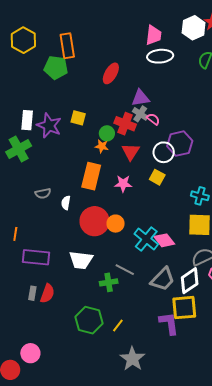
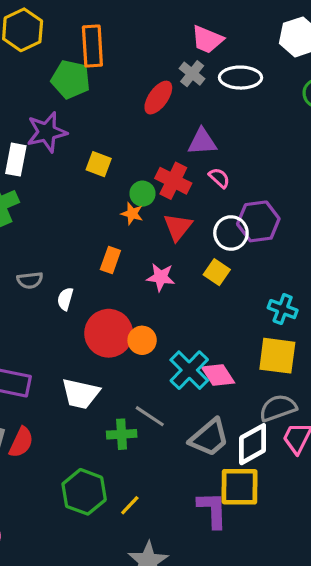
pink trapezoid: (153, 35) -> (207, 40), moved, turned 100
gray cross: (140, 114) -> (192, 74), moved
purple star: (49, 125) -> (47, 132), moved, turned 30
orange rectangle: (91, 176) -> (110, 260), size x0.6

